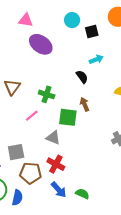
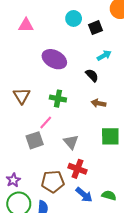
purple ellipse: (41, 44) -> (54, 59), moved
brown arrow: (85, 104) -> (98, 103), turned -48
green square: (68, 117) -> (110, 136), moved
gray triangle: (53, 138) -> (71, 142), turned 35
gray square: (16, 152) -> (35, 140), moved

